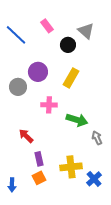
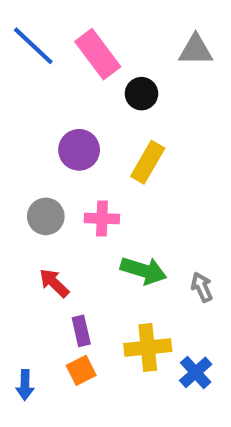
pink rectangle: (47, 26) -> (98, 54), size x1.6
gray triangle: (86, 31) -> (196, 50), moved, turned -42
blue line: (16, 35) -> (33, 46), moved
gray circle: (18, 87) -> (46, 216), moved
green arrow: (77, 120) -> (144, 270), moved

